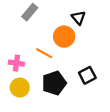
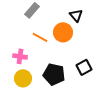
orange line: (44, 53) -> (40, 37), moved
black pentagon: (54, 83) -> (54, 74), turned 30

